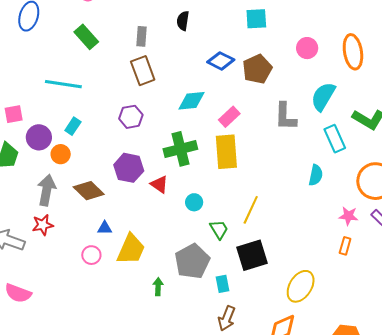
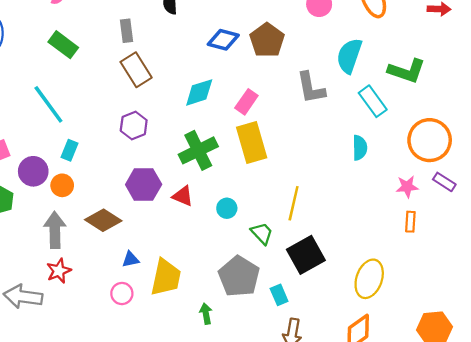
cyan line: (63, 84) -> (48, 104), turned 57

